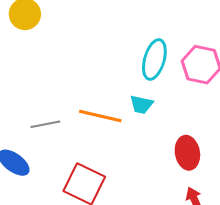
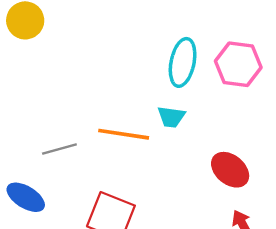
red ellipse: (187, 153) -> (230, 170), turned -36

